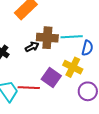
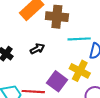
brown cross: (47, 38) -> (57, 17), moved

